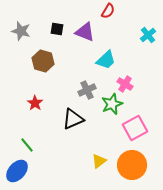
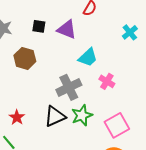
gray cross: (87, 90) -> (69, 87), size x1.4
red star: (35, 103) -> (17, 117), moved
green star: (112, 104) -> (82, 115), moved

